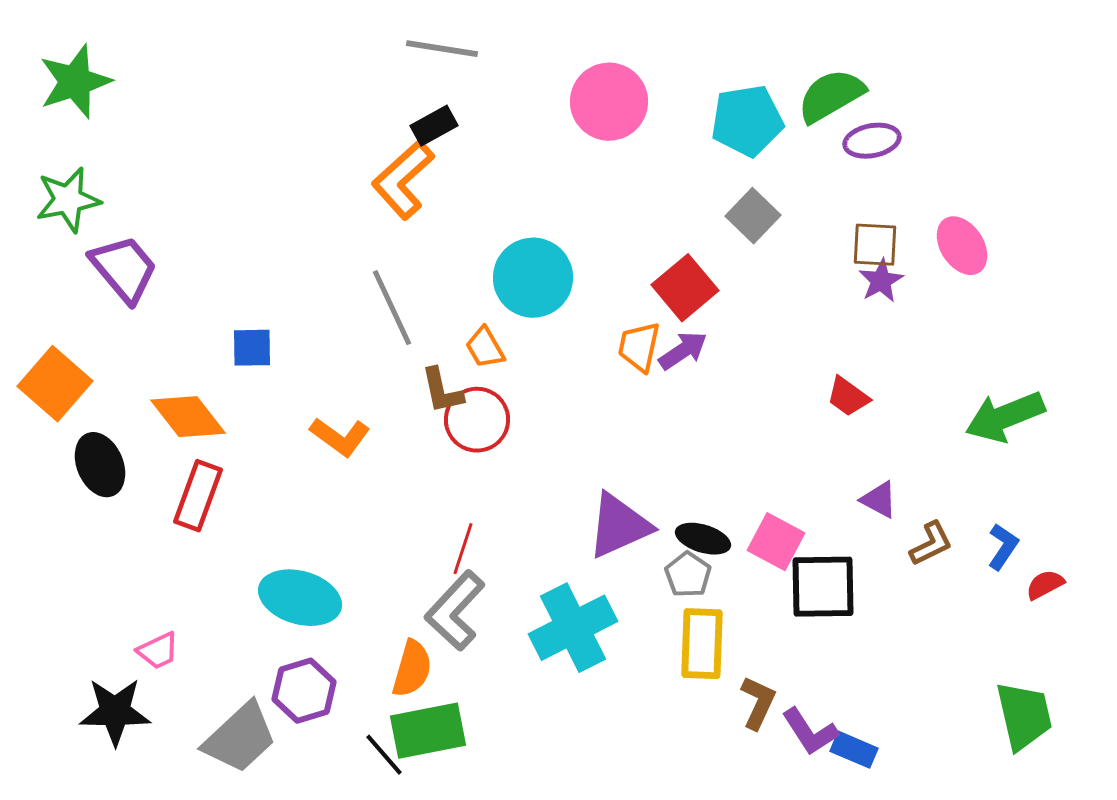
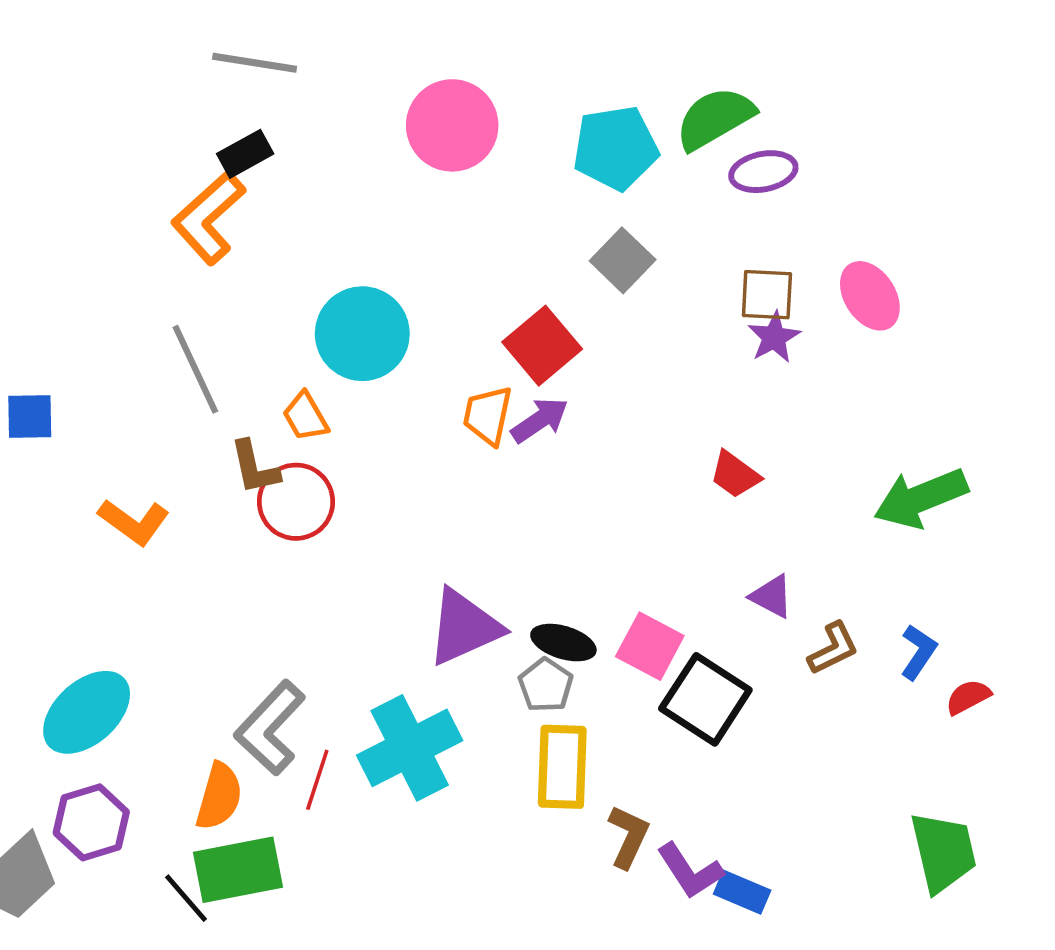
red line: (463, 549) -> (317, 780), moved
black square: (823, 587) -> (705, 699), turned 34
cyan ellipse: (300, 598) -> (87, 712), turned -58

